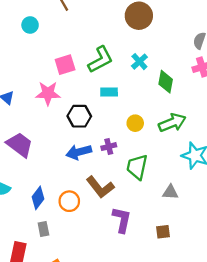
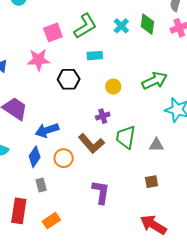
green diamond: (166, 82) -> (147, 24), moved
yellow circle: (135, 123) -> (113, 87), moved
purple cross: (109, 147) -> (103, 116), moved
blue arrow: (79, 152) -> (47, 130), moved
green trapezoid: (137, 167) -> (126, 137), moved
purple L-shape: (122, 220) -> (101, 192), moved

